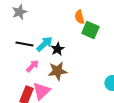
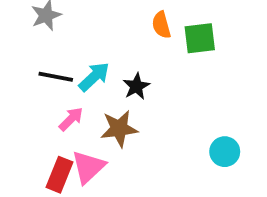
green square: (90, 30) -> (200, 38), moved, turned -30
black star: (57, 49) -> (136, 86), moved

